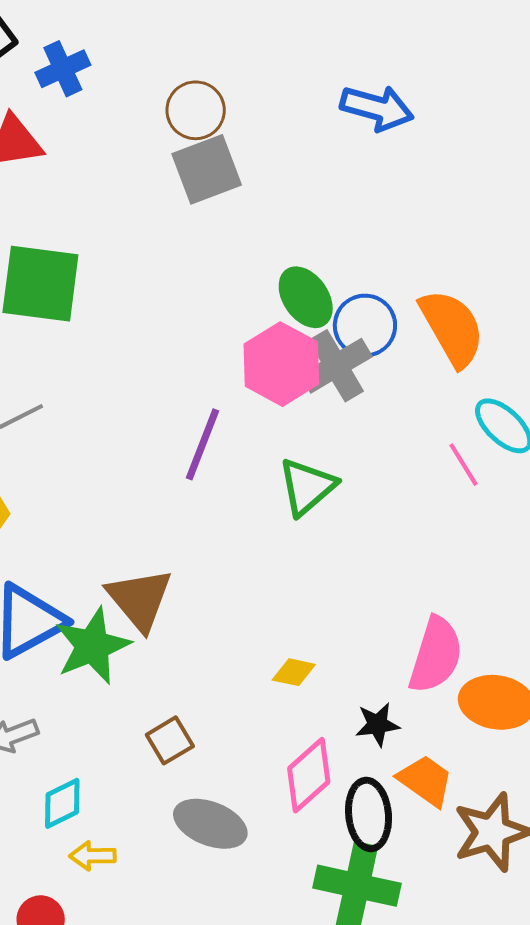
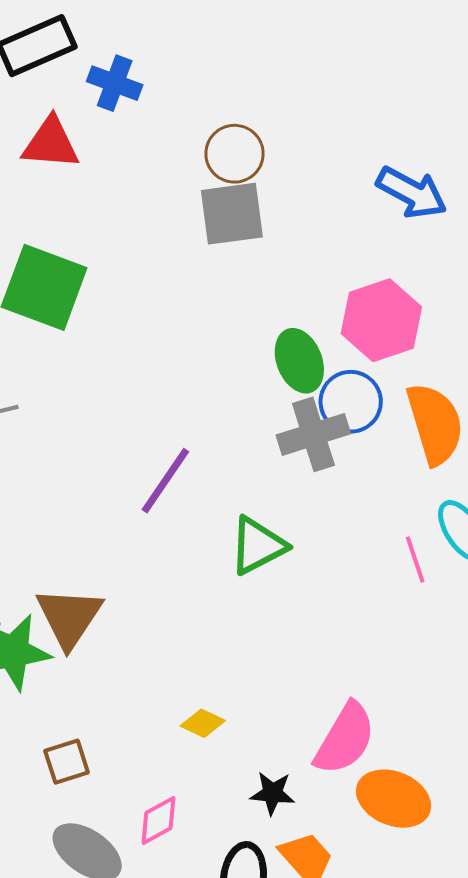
blue cross: (63, 69) -> (115, 83), turned 32
pink hexagon: (281, 364) -> (381, 320), moved
pink diamond: (309, 775) -> (158, 821), moved, size x0.7

